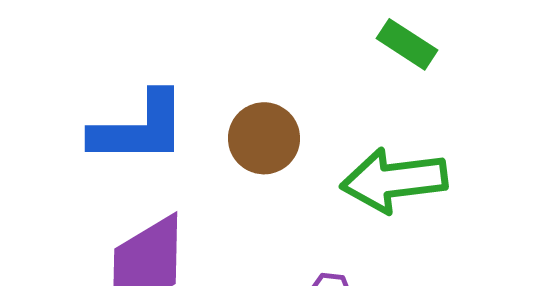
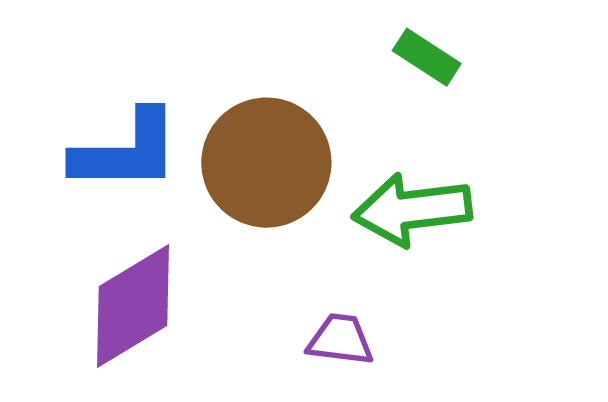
brown circle: (264, 138) -> (266, 163), size x1.6

